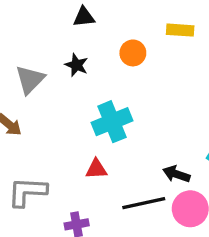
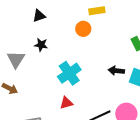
orange circle: (133, 53) -> (83, 29), moved
black arrow: (176, 174) -> (116, 71), moved

